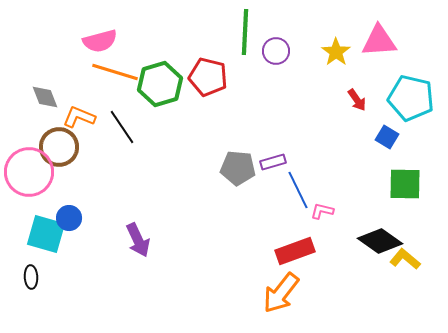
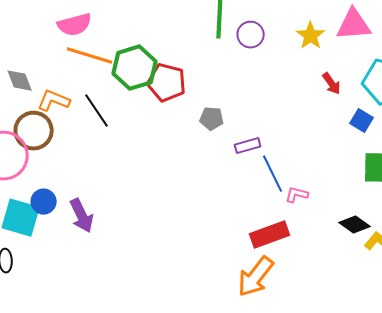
red pentagon: (208, 77) -> (167, 83), moved
gray pentagon: (238, 168) -> (212, 119), moved, size x0.7
purple arrow: (138, 240) -> (82, 216), moved
black diamond: (380, 241) -> (355, 225), size x0.7

